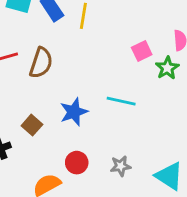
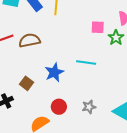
pink square: (142, 51) -> (98, 27), turned 32
brown semicircle: (41, 63) -> (30, 40), turned -115

